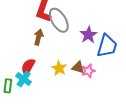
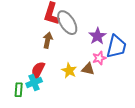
pink star: (88, 71) -> (99, 58), moved
cyan cross: (24, 79) -> (34, 82), turned 35

